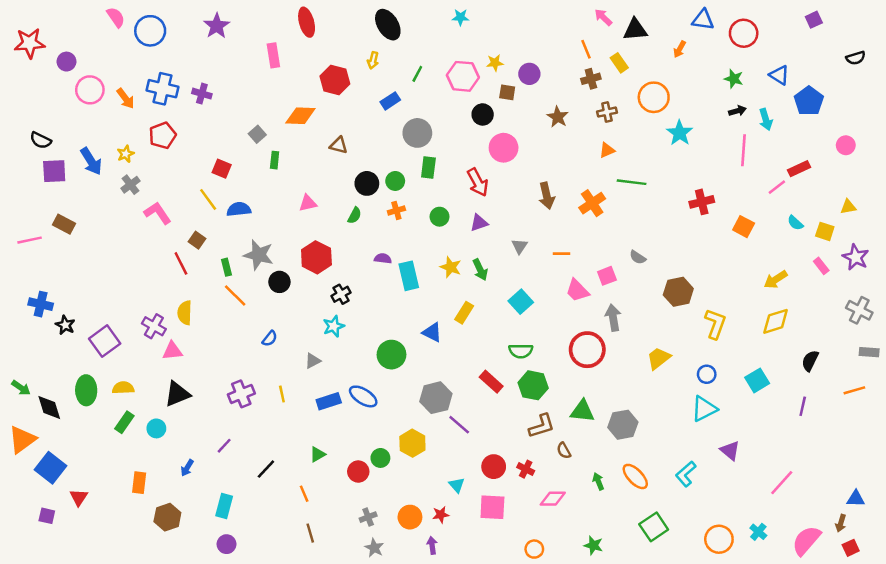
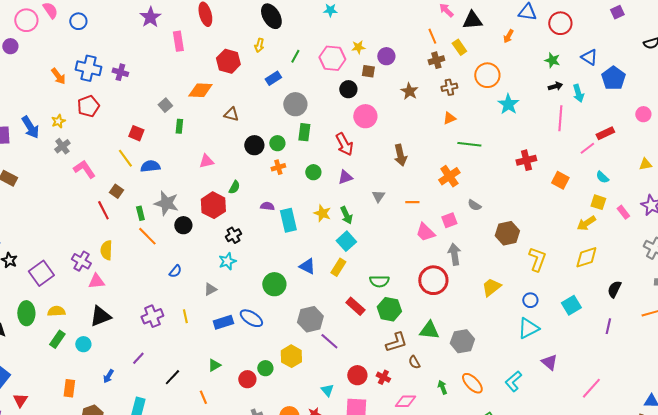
purple star: (217, 26) -> (150, 17), moved
blue circle: (150, 31) -> (78, 21), size x0.7
pink circle: (90, 90) -> (26, 20), moved
orange cross: (592, 203) -> (449, 176), moved
green semicircle: (355, 215) -> (234, 187), moved
yellow square: (825, 231) -> (598, 202), moved
cyan square: (521, 302) -> (346, 241), moved
yellow rectangle: (464, 313) -> (338, 267), moved

